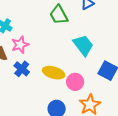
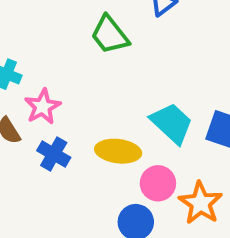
cyan trapezoid: (83, 45) -> (172, 123), moved
pink circle: (75, 82) -> (158, 183), moved

